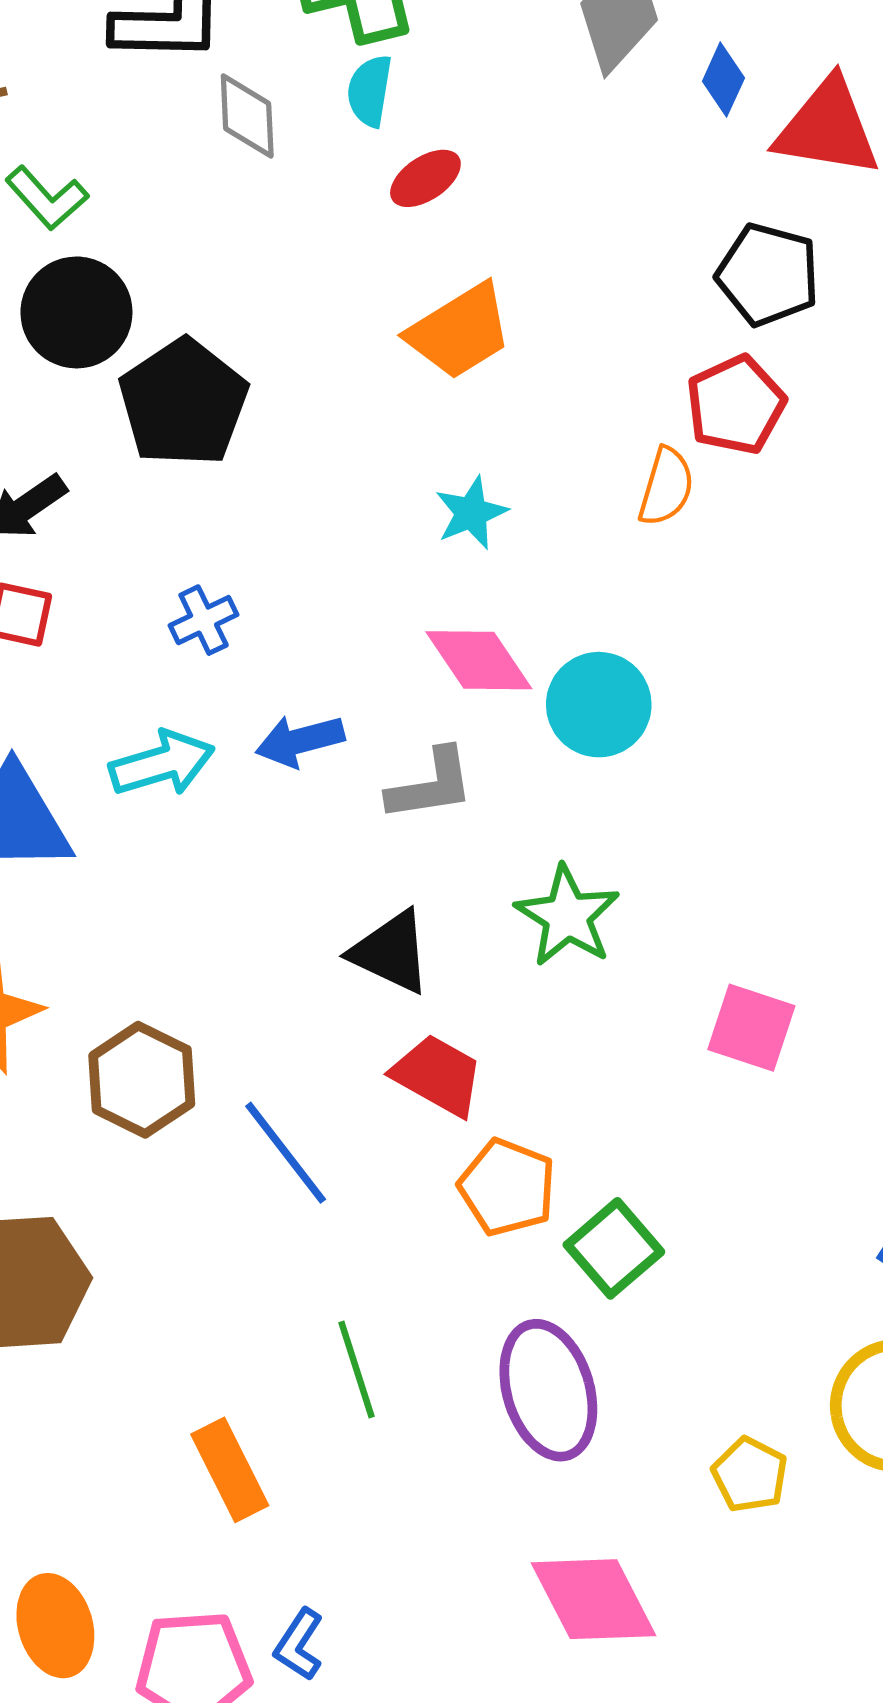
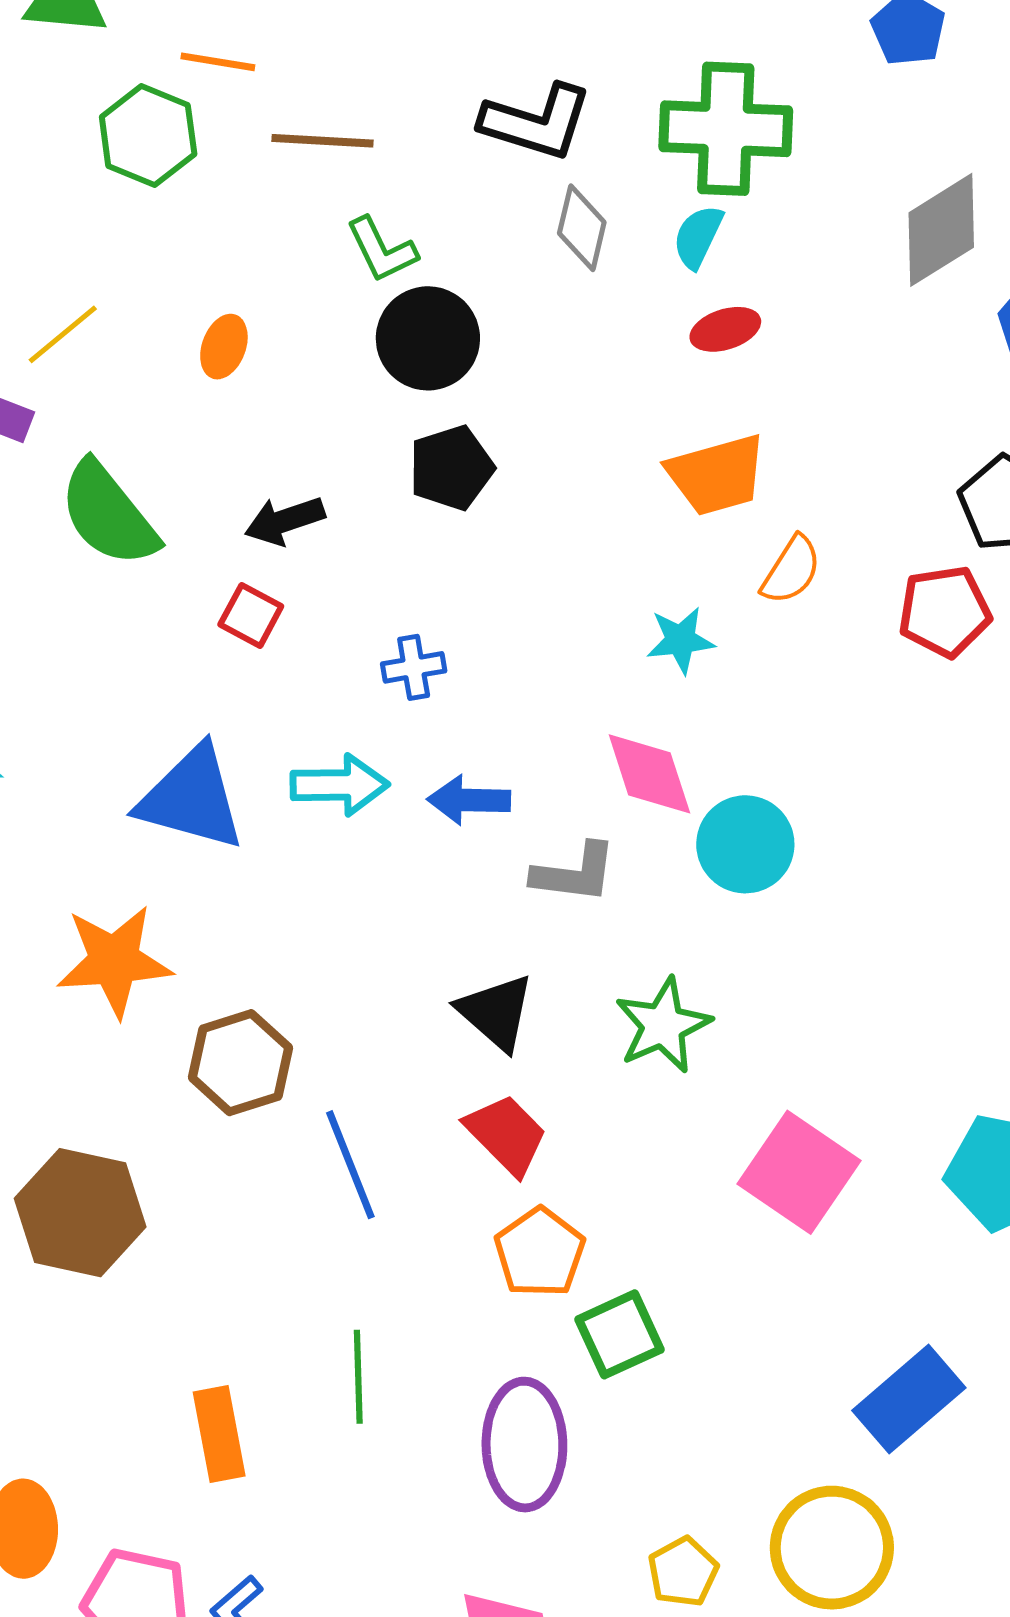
black circle: (76, 312) -> (428, 338), moved
black pentagon: (183, 403) -> (451, 468), size x0.7
orange semicircle: (666, 487) -> (791, 570), moved
pink square: (751, 1028) -> (799, 1172), size x1.4

